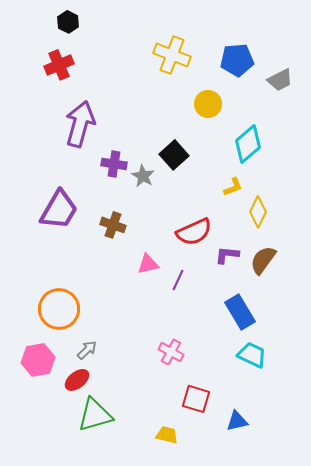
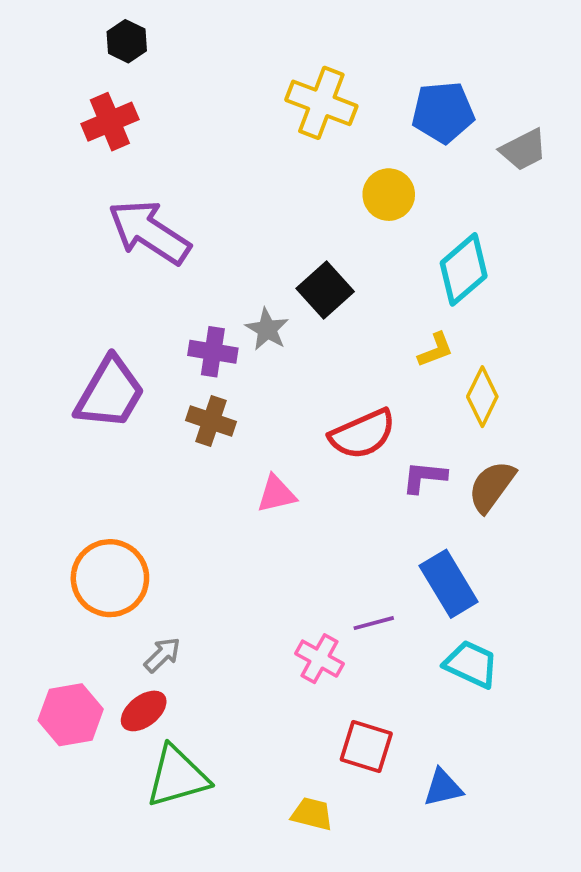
purple arrow: (80, 124) -> (149, 232), turned -72
purple cross: (114, 164) -> (213, 352), moved
purple line: (178, 280) -> (374, 623), moved, turned 50
pink hexagon: (38, 360) -> (71, 715), moved

